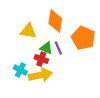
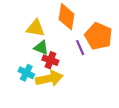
green triangle: (46, 48) -> (41, 48), moved
purple line: (58, 48) -> (80, 48), moved

